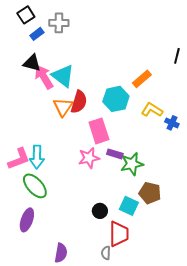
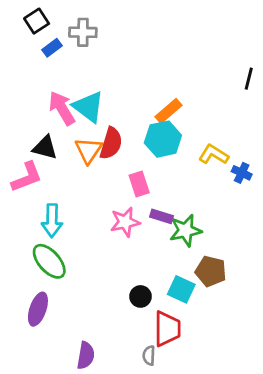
black triangle: (32, 63) -> (45, 148), moved
orange rectangle: (142, 79) -> (169, 111), moved
pink rectangle: (99, 131) -> (139, 184), size x0.7
pink L-shape: (19, 159) -> (27, 177), moved

